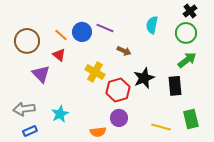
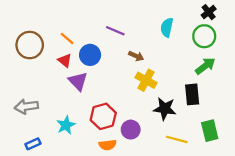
blue circle: (82, 32) -> (90, 55), moved
yellow cross: (95, 72) -> (146, 80), moved
purple triangle: (41, 74) -> (78, 81), moved
black star: (144, 78) -> (165, 109), moved, turned 30
red hexagon: (118, 90) -> (103, 116), moved
gray arrow: (24, 109) -> (26, 107), moved

